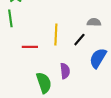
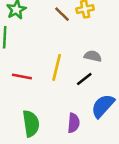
gray semicircle: (94, 22) -> (93, 56), moved
purple semicircle: (65, 71) -> (74, 123), moved

